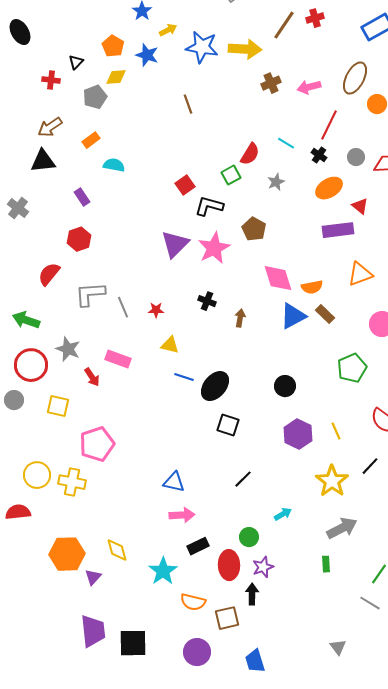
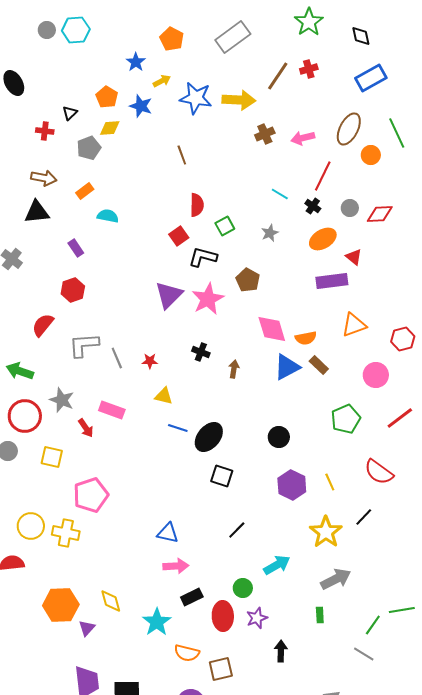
brown arrow: (50, 127) -> (44, 178), turned -135
red semicircle: (250, 154) -> (197, 205), moved, turned -30
cyan arrow: (283, 514) -> (277, 565), size x1.5
black arrow: (252, 594) -> (281, 651), moved

